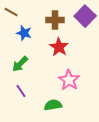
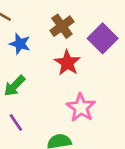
purple square: (85, 16) -> (103, 38), moved
brown cross: (55, 20) -> (62, 26), turned -36

